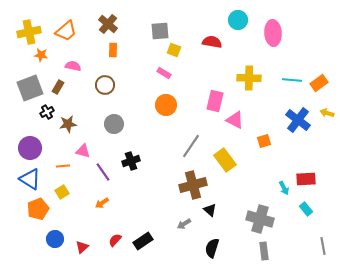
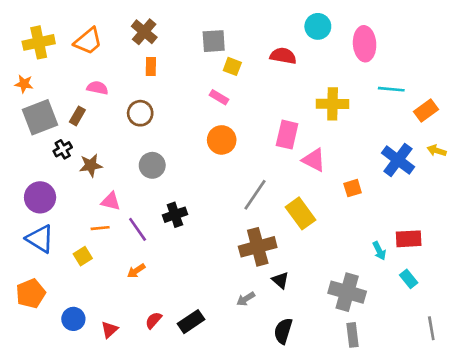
orange star: (41, 55) -> (24, 84), moved
cyan line: (292, 80) -> (391, 89), moved
orange line: (63, 166) -> (100, 228), moved
orange pentagon: (38, 209) -> (31, 294), moved

